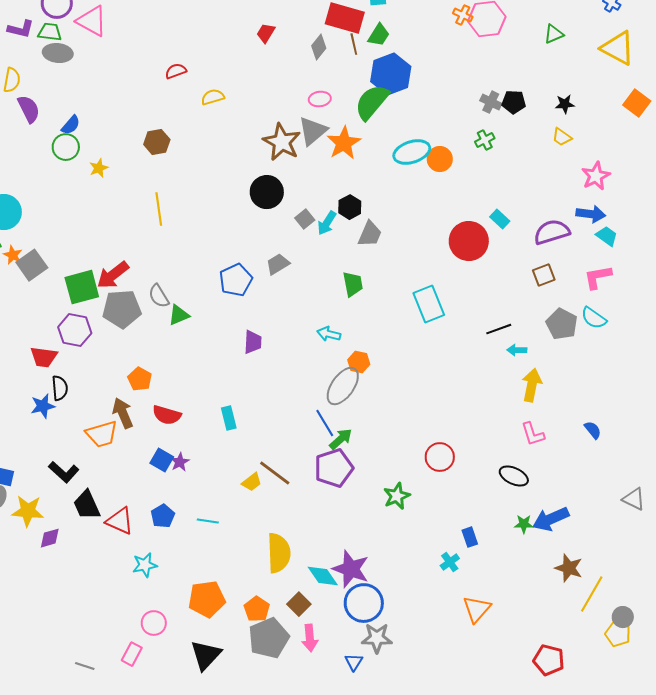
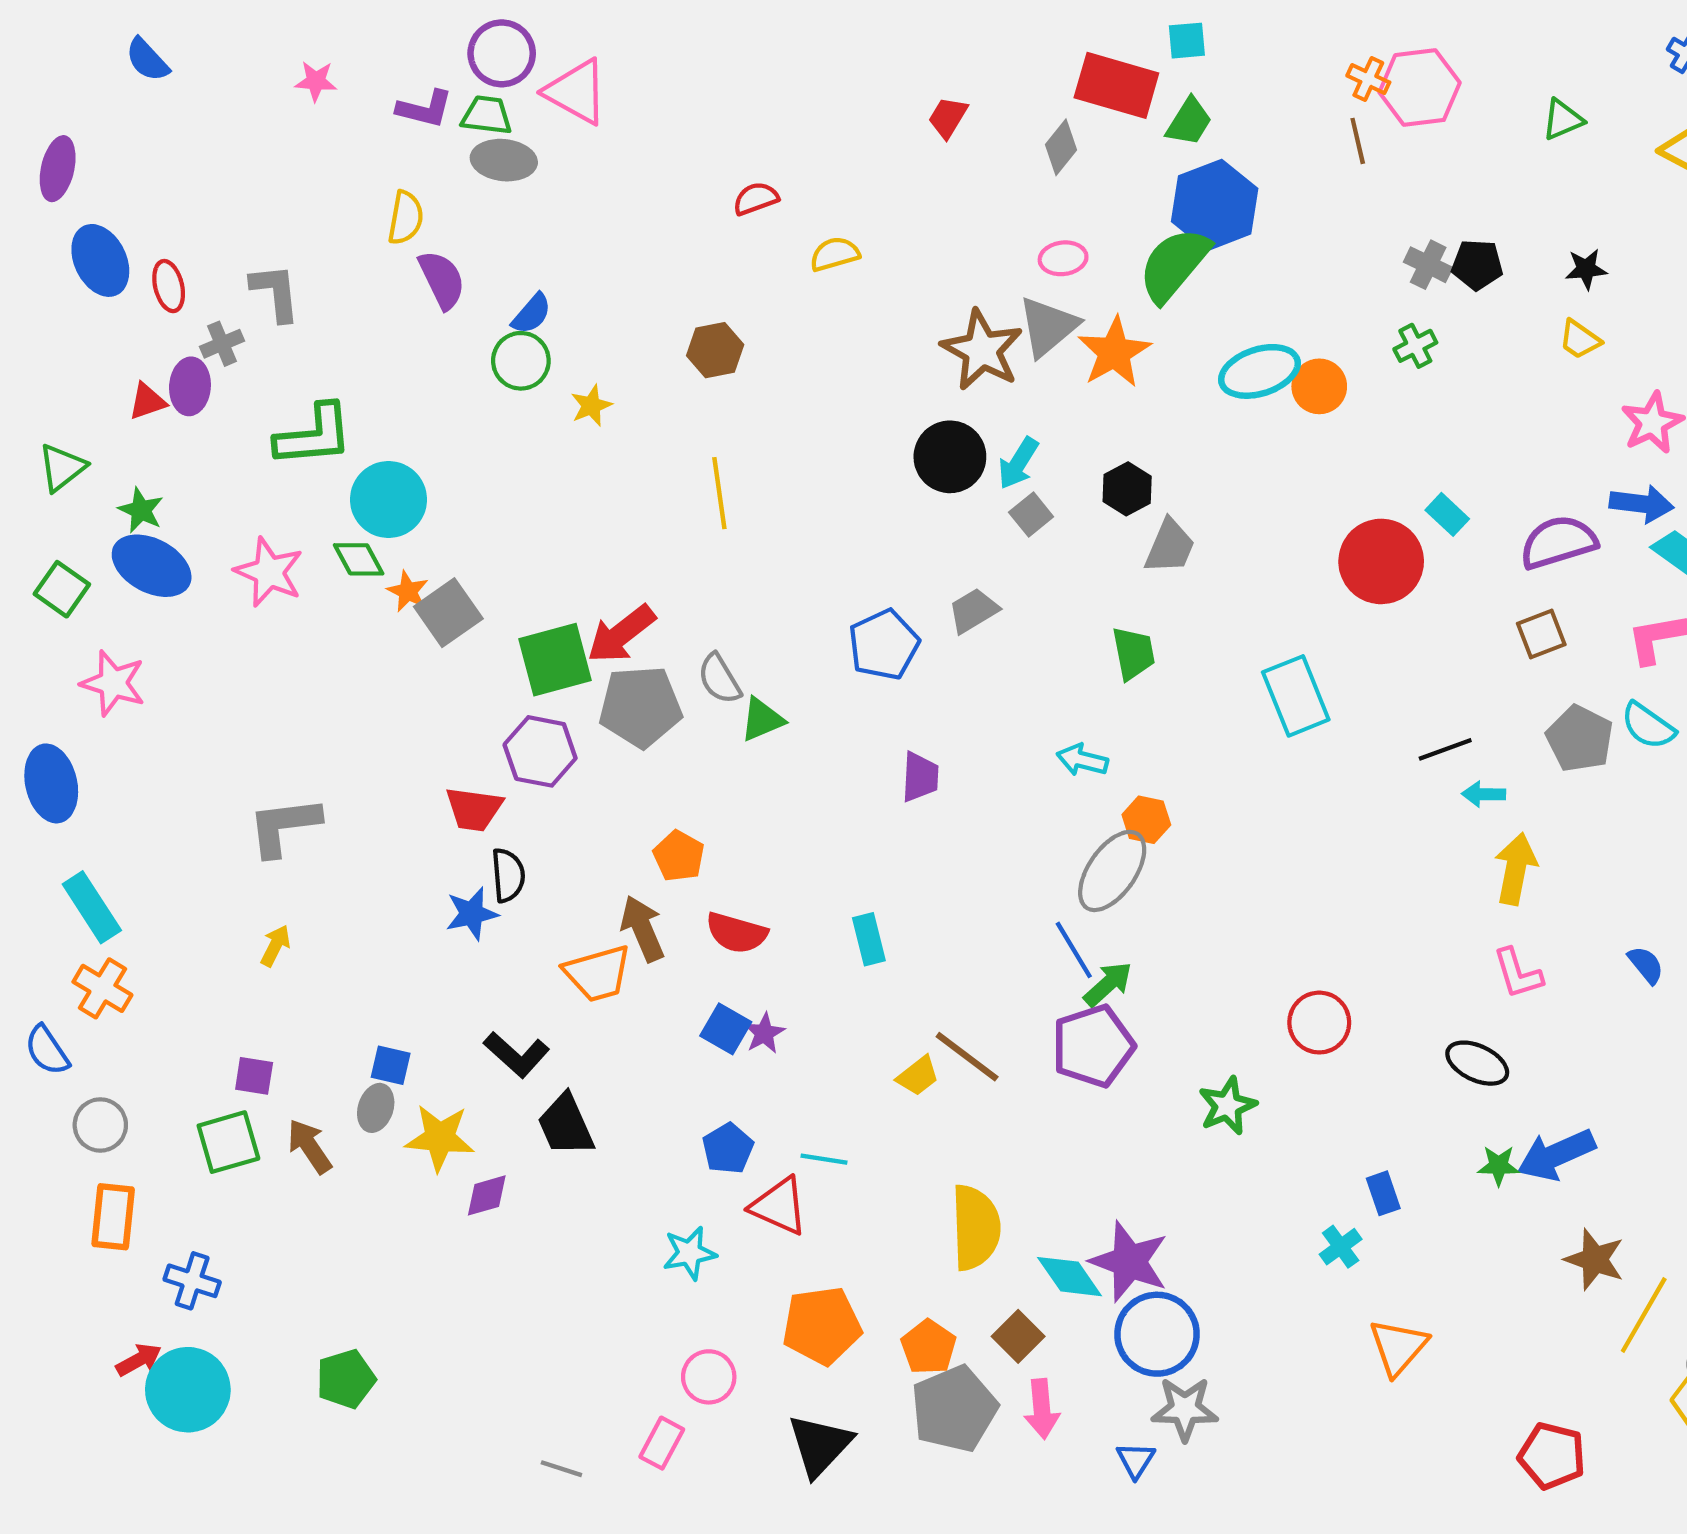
brown line: (354, 44) -> (1358, 141), moved
cyan arrow: (327, 223) -> (1018, 463), moved
red triangle: (120, 521) -> (779, 1206), moved

